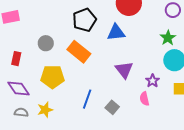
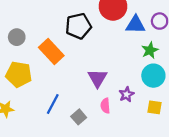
black pentagon: (84, 20) -> (78, 26), moved
blue triangle: (116, 32) -> (135, 25), moved
pink semicircle: (144, 99) -> (105, 106), moved

